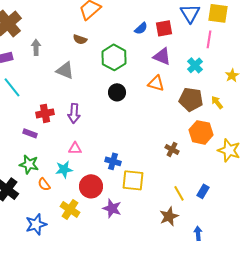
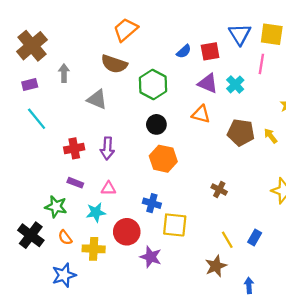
brown semicircle: (80, 39) -> (114, 64), size x1.6
cyan cross: (195, 65) -> (235, 84), moved
orange hexagon: (201, 132) -> (163, 159), moved
purple rectangle: (30, 133) -> (75, 183), moved
orange semicircle: (44, 184) -> (65, 237), moved
yellow cross: (70, 209) -> (94, 249), moved, turned -30

